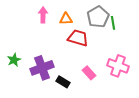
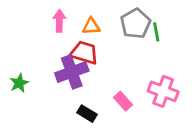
red trapezoid: (78, 38) -> (84, 53), moved
purple cross: (42, 68) -> (72, 72), moved

